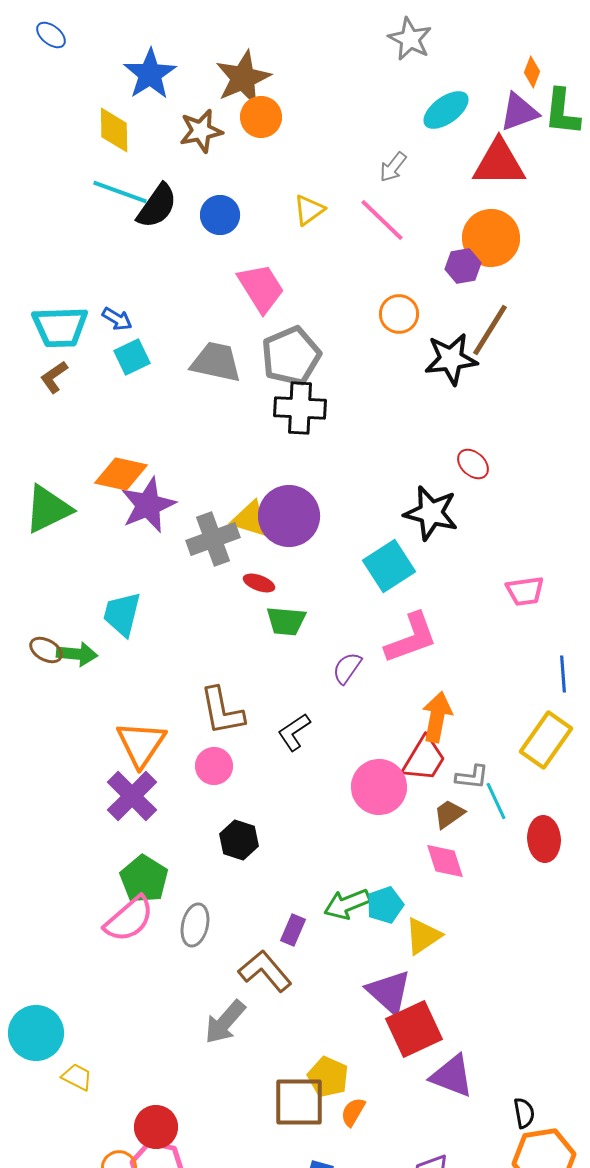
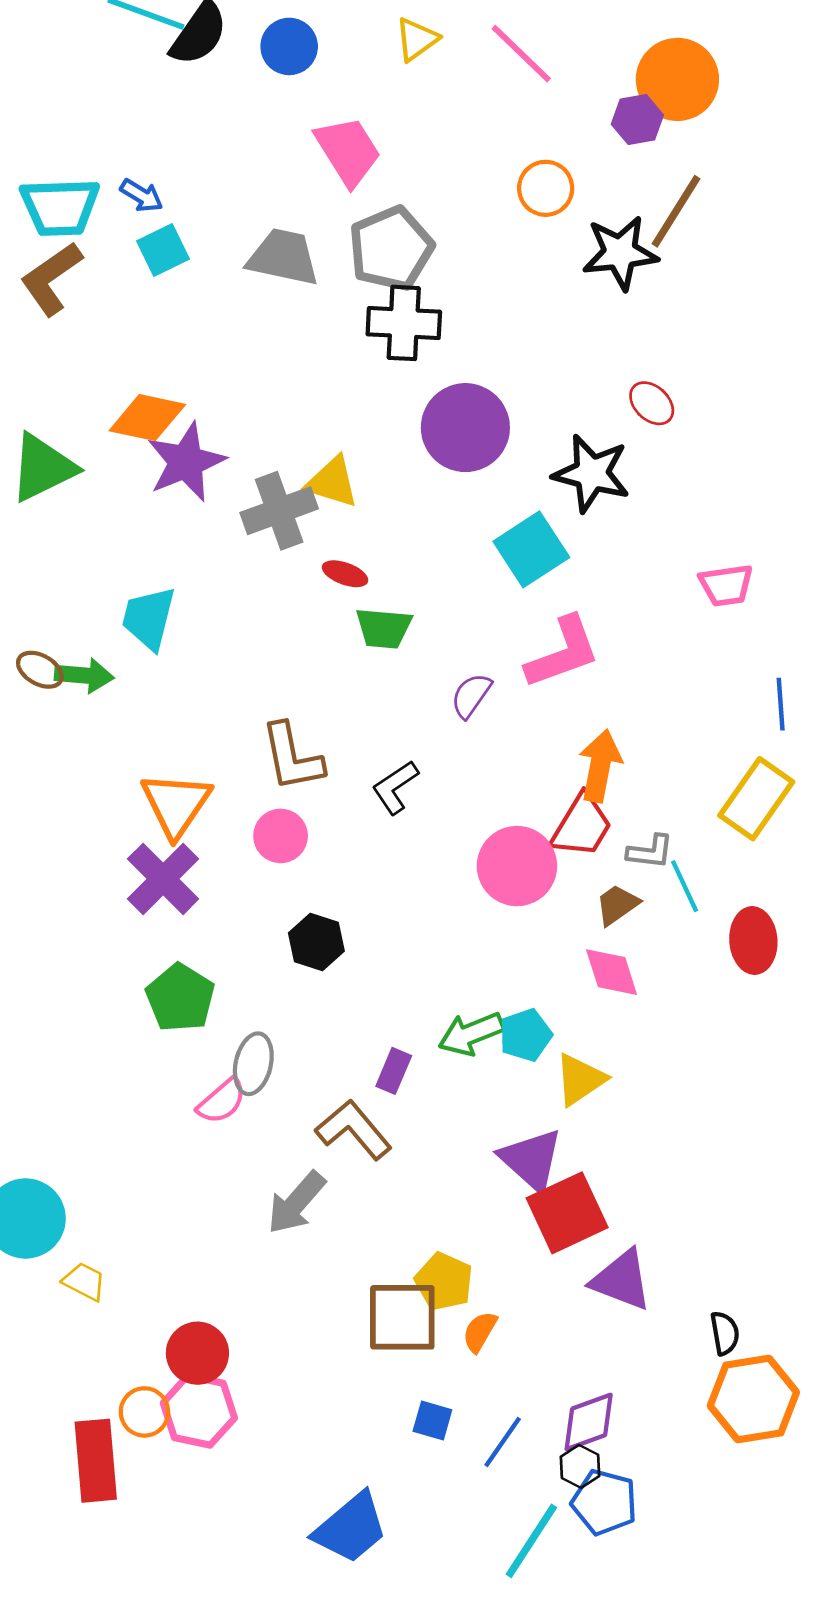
brown L-shape: (54, 377) -> (51, 279), size x1.6
purple circle: (289, 516) -> (465, 428), moved
pink semicircle: (129, 919) -> (222, 1101), moved, size x0.7

